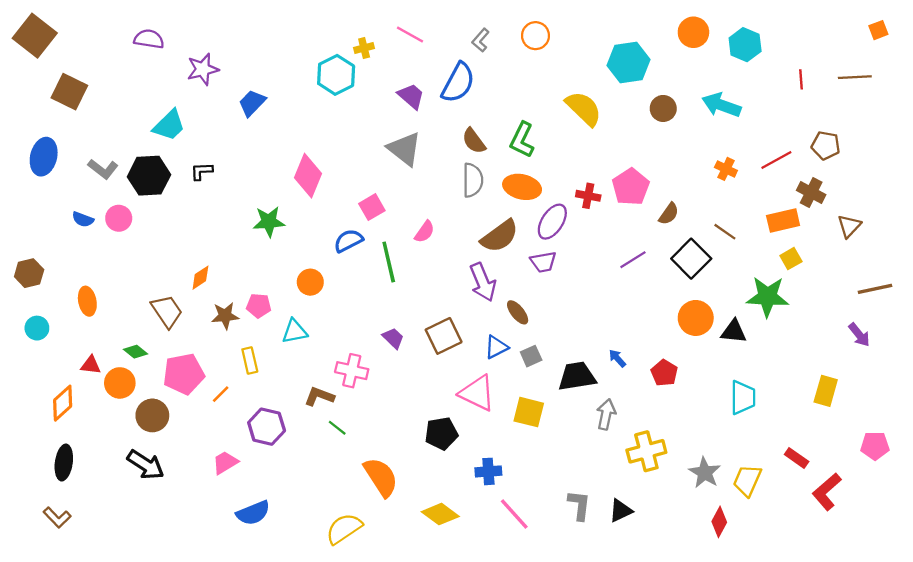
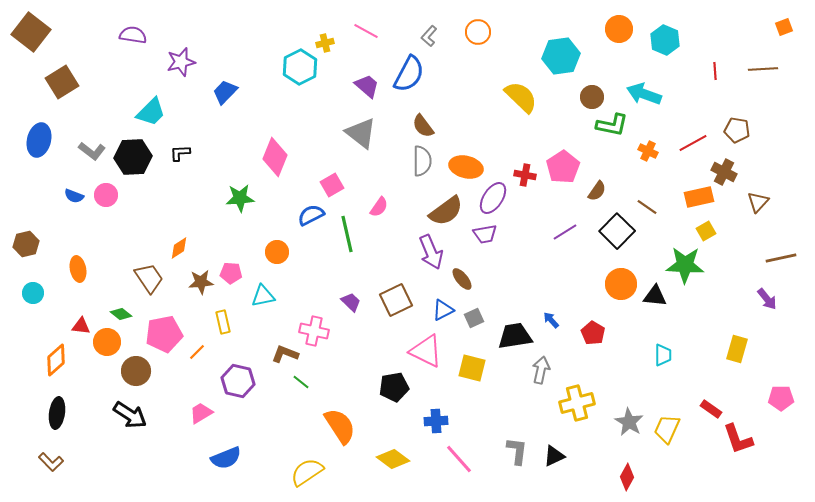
brown square: (69, 92) -> (62, 82), turned 32
green L-shape: (522, 140) -> (612, 125), moved, turned -104
cyan trapezoid: (743, 398) -> (663, 355), size x0.7
red L-shape: (827, 492) -> (738, 439), turned -68
red diamond: (719, 522) -> (627, 477), moved

